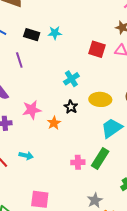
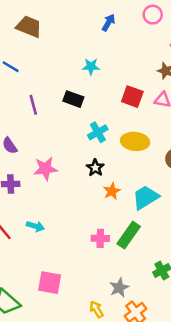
cyan star: (55, 33) -> (91, 67), moved
black rectangle: (32, 35) -> (73, 99), moved
yellow ellipse: (100, 99) -> (135, 141), moved
orange star: (54, 123) -> (112, 191), moved

